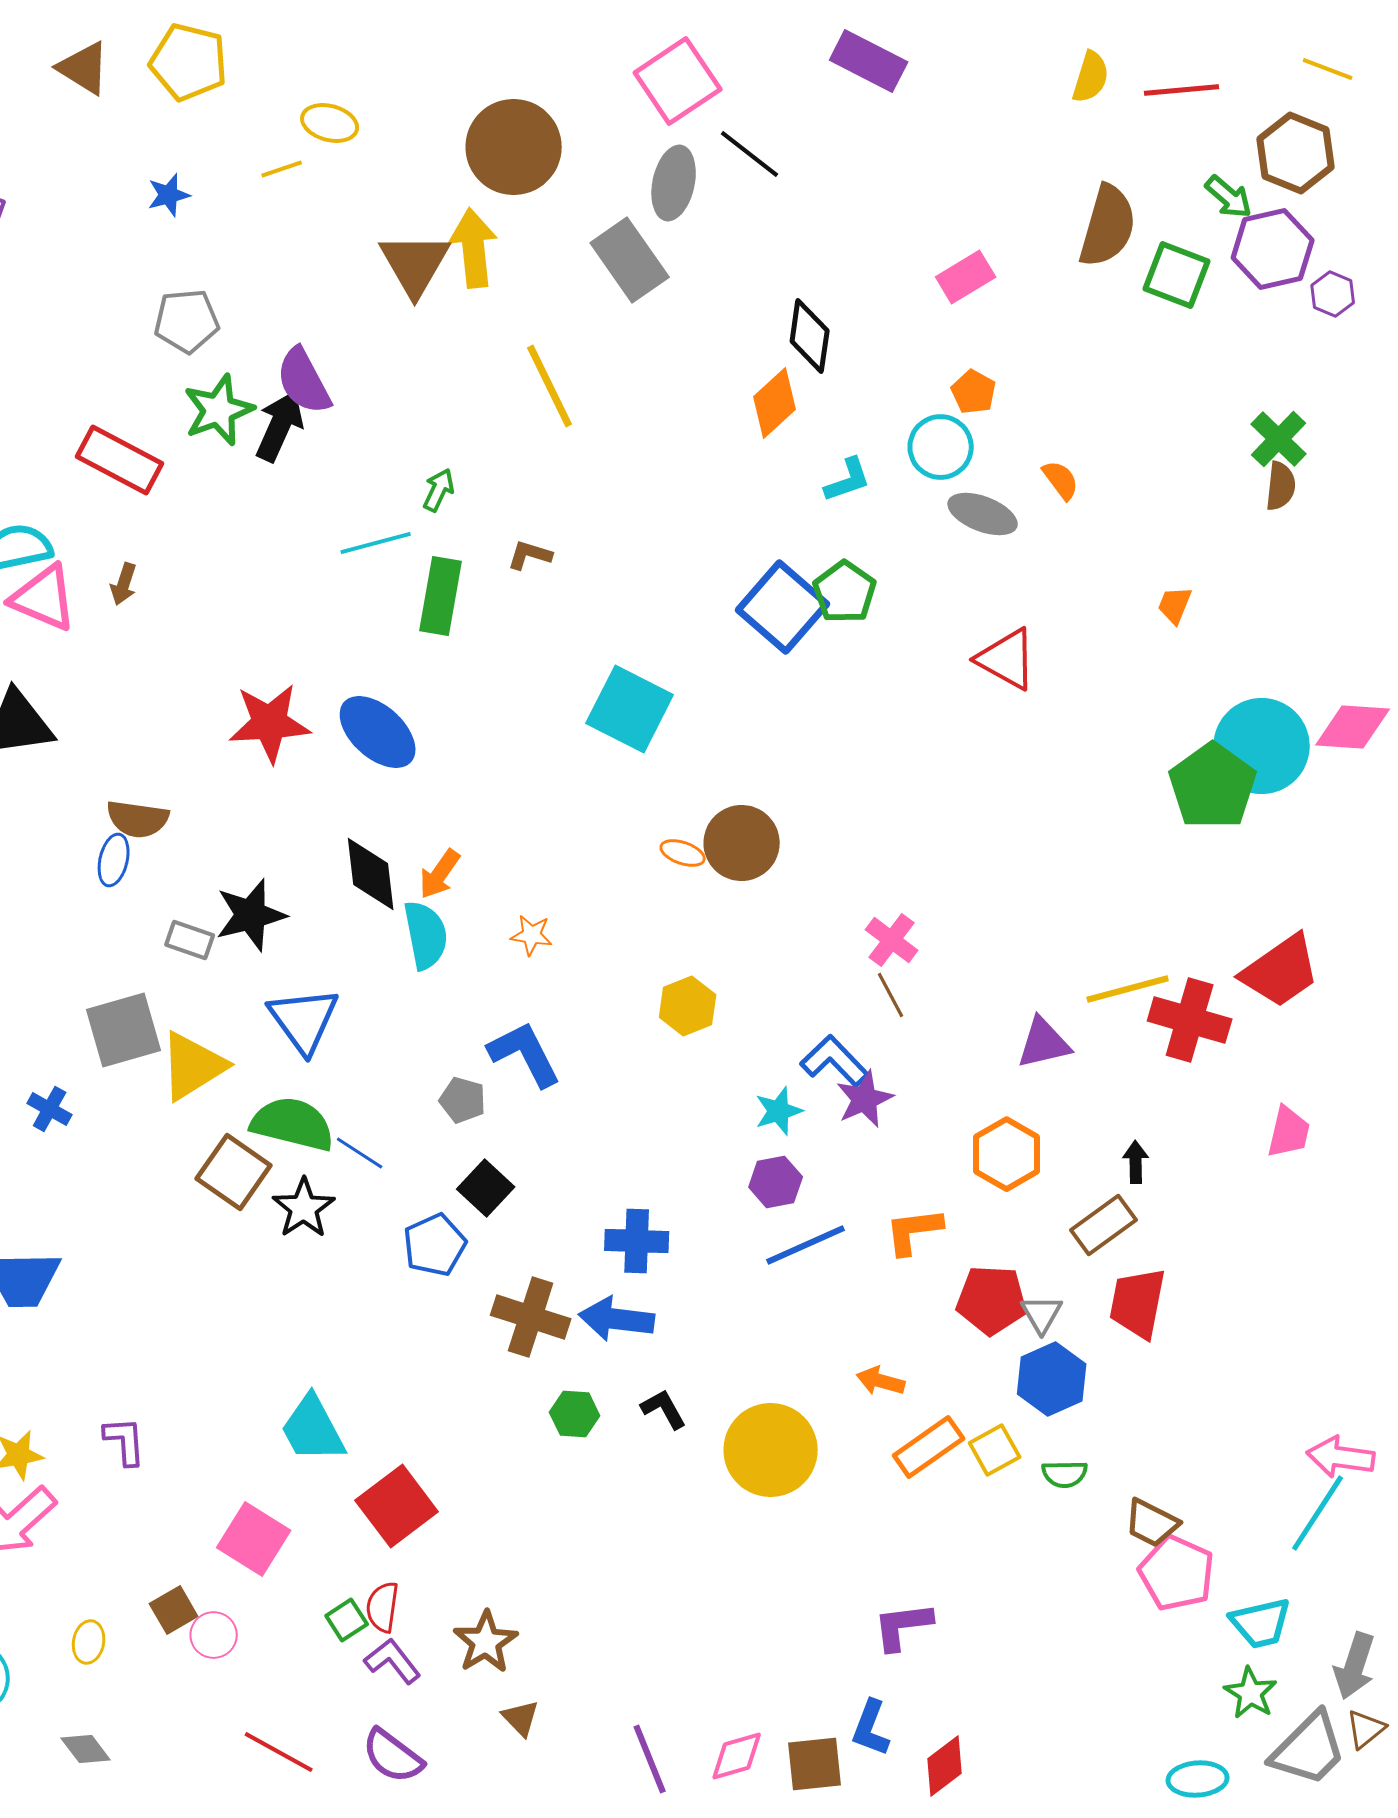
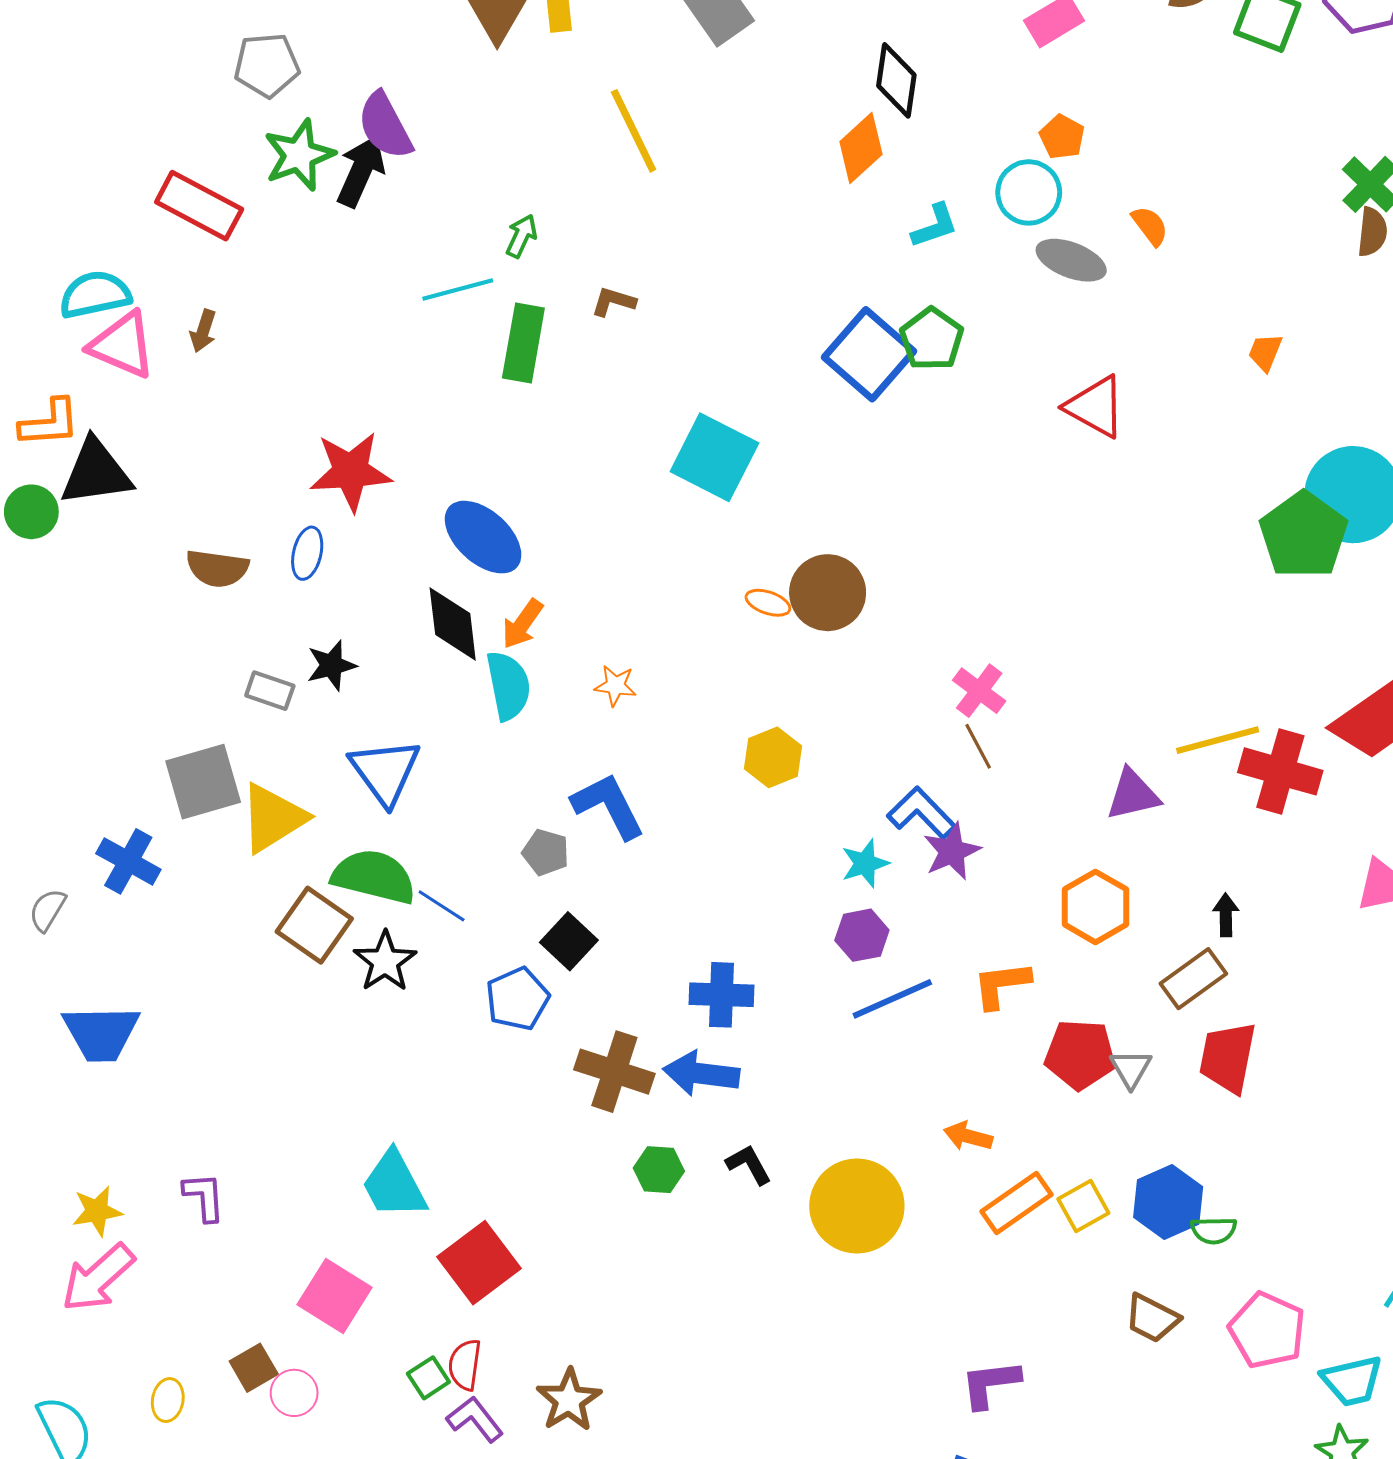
blue ellipse: (378, 732) -> (483, 537), moved
blue ellipse: (114, 860) -> (307, 553), moved
black star: (251, 915) -> (331, 665), size x0.7
blue cross: (50, 1109) -> (128, 861), size x1.4
blue hexagon: (1052, 1379) -> (1168, 1202), moved
green semicircle: (1065, 1474) -> (1214, 1230), moved
brown trapezoid: (1152, 1523) -> (1152, 1318), moved

